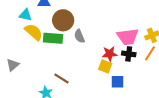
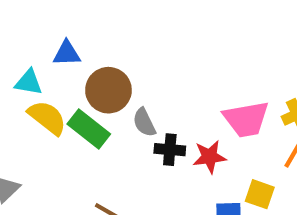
green rectangle: (53, 38) -> (89, 129), turned 36
black cross: (129, 54) -> (170, 150), moved
yellow square: (105, 66) -> (260, 194), moved

